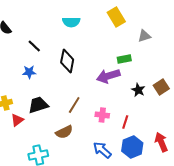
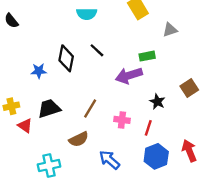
black line: (34, 46) -> (97, 50), moved
black diamond: (67, 61) -> (66, 58), moved
black star: (138, 90) -> (157, 102), moved
red triangle: (17, 120) -> (25, 126), turned -48
blue arrow: (102, 150) -> (109, 160), moved

